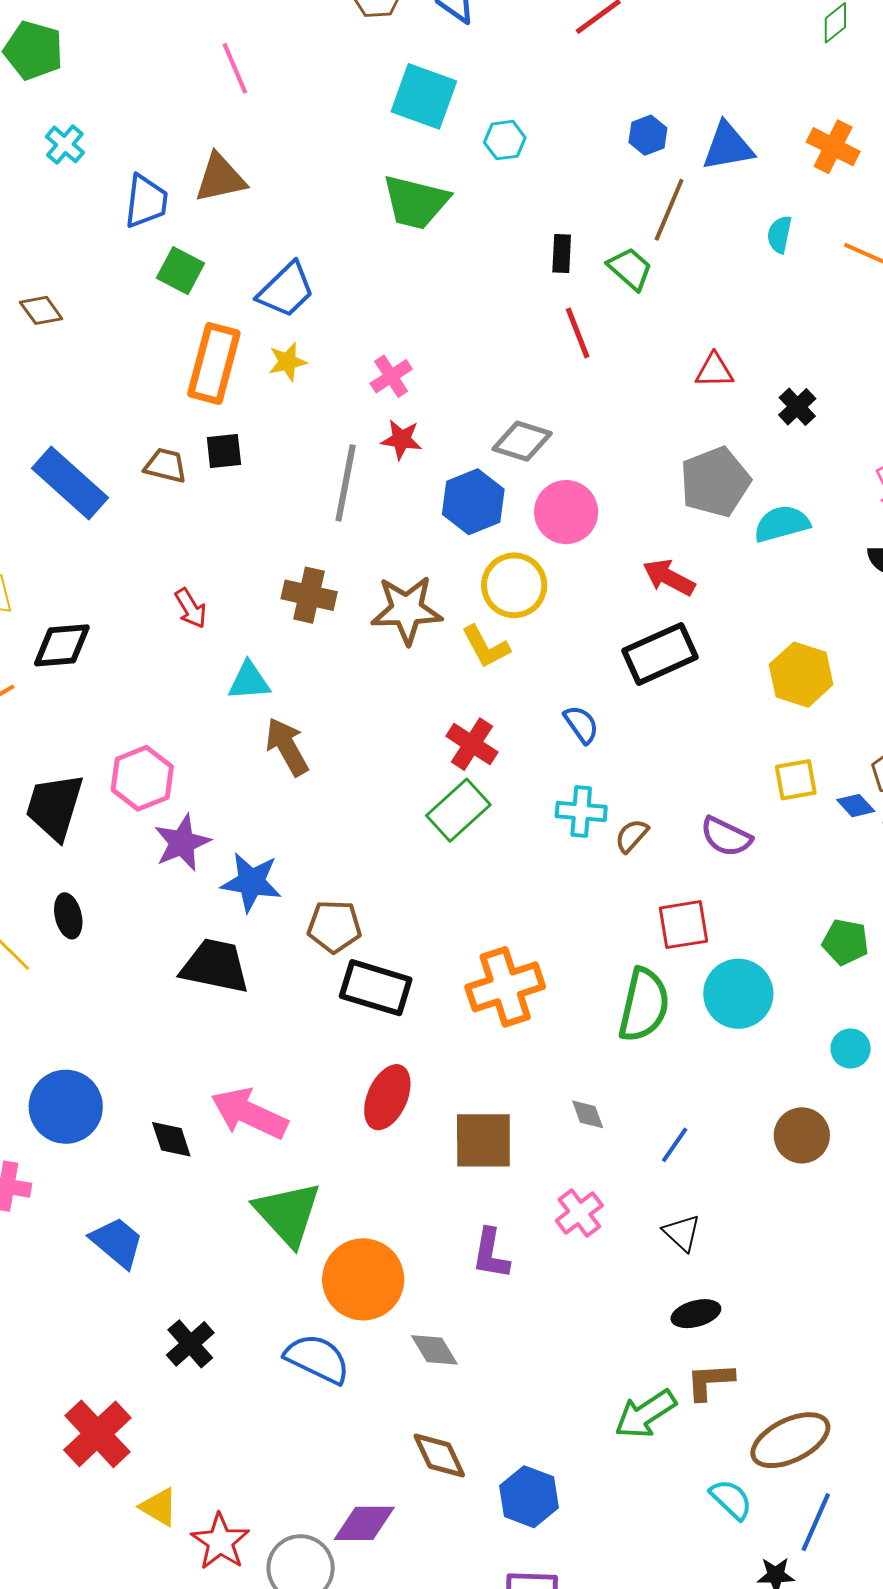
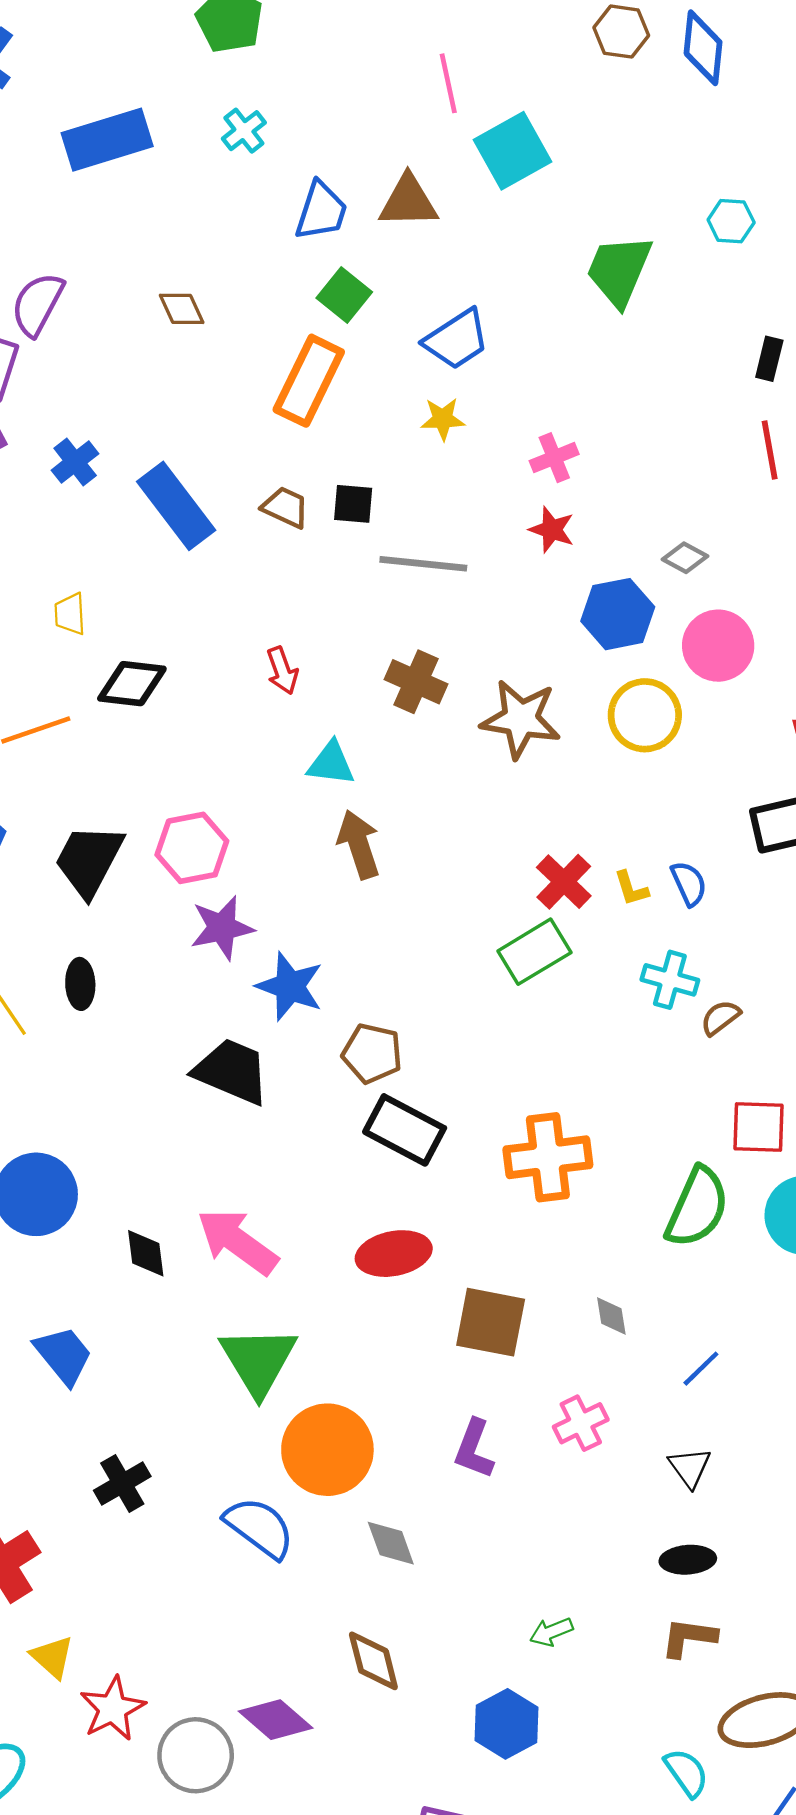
cyan square: (424, 96) -> (513, 151), moved, turned 30
green trapezoid: (416, 202) -> (619, 270), turned 88
orange rectangle: (214, 363) -> (309, 381), moved
gray diamond: (522, 441) -> (685, 558), size x0.7
gray line: (346, 483) -> (423, 564), moved, turned 74
yellow L-shape: (486, 647) -> (631, 888), moved, size x0.7
red ellipse: (387, 1097) -> (394, 1254), turned 44
green arrow: (645, 1414) -> (551, 1632), moved, size x0.6
blue hexagon: (529, 1497) -> (507, 1724), moved
purple diamond: (364, 1523) -> (276, 1720), turned 30

